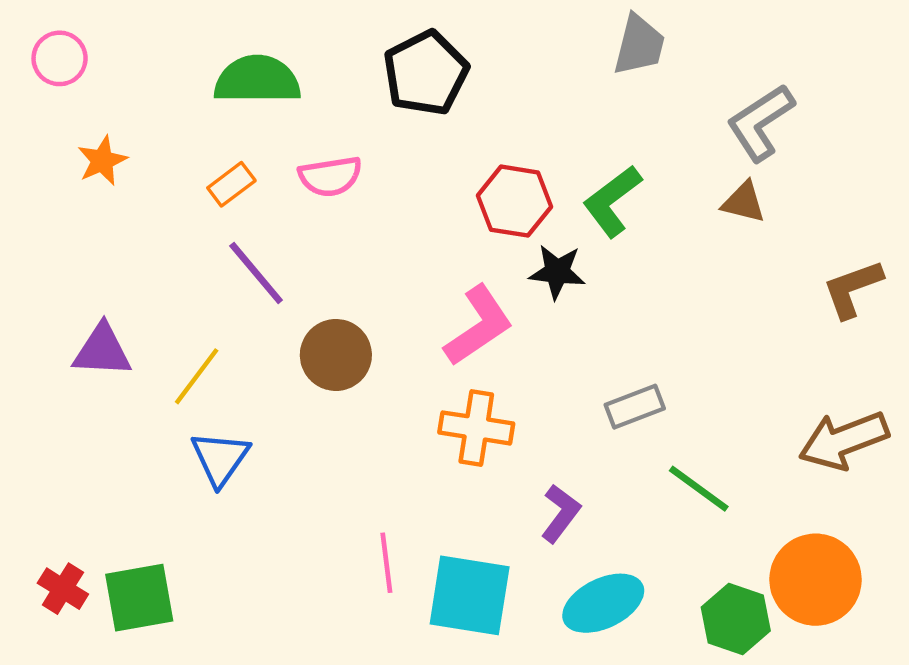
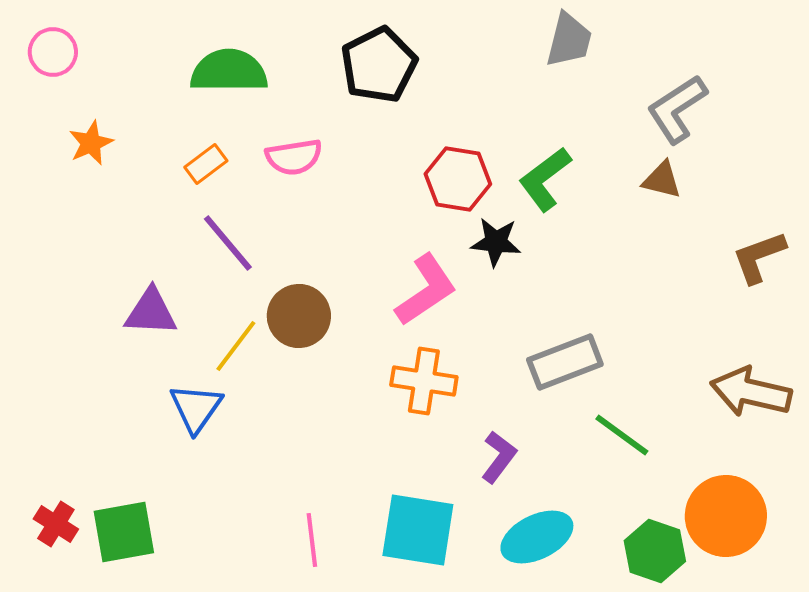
purple triangle: (102, 350) -> (151, 312), moved
yellow line: (197, 376) -> (236, 346), moved
gray rectangle: (635, 407) -> (565, 362), size x1.4
brown arrow: (844, 440) -> (751, 392), turned 34
pink line: (386, 563) -> (312, 540), moved

